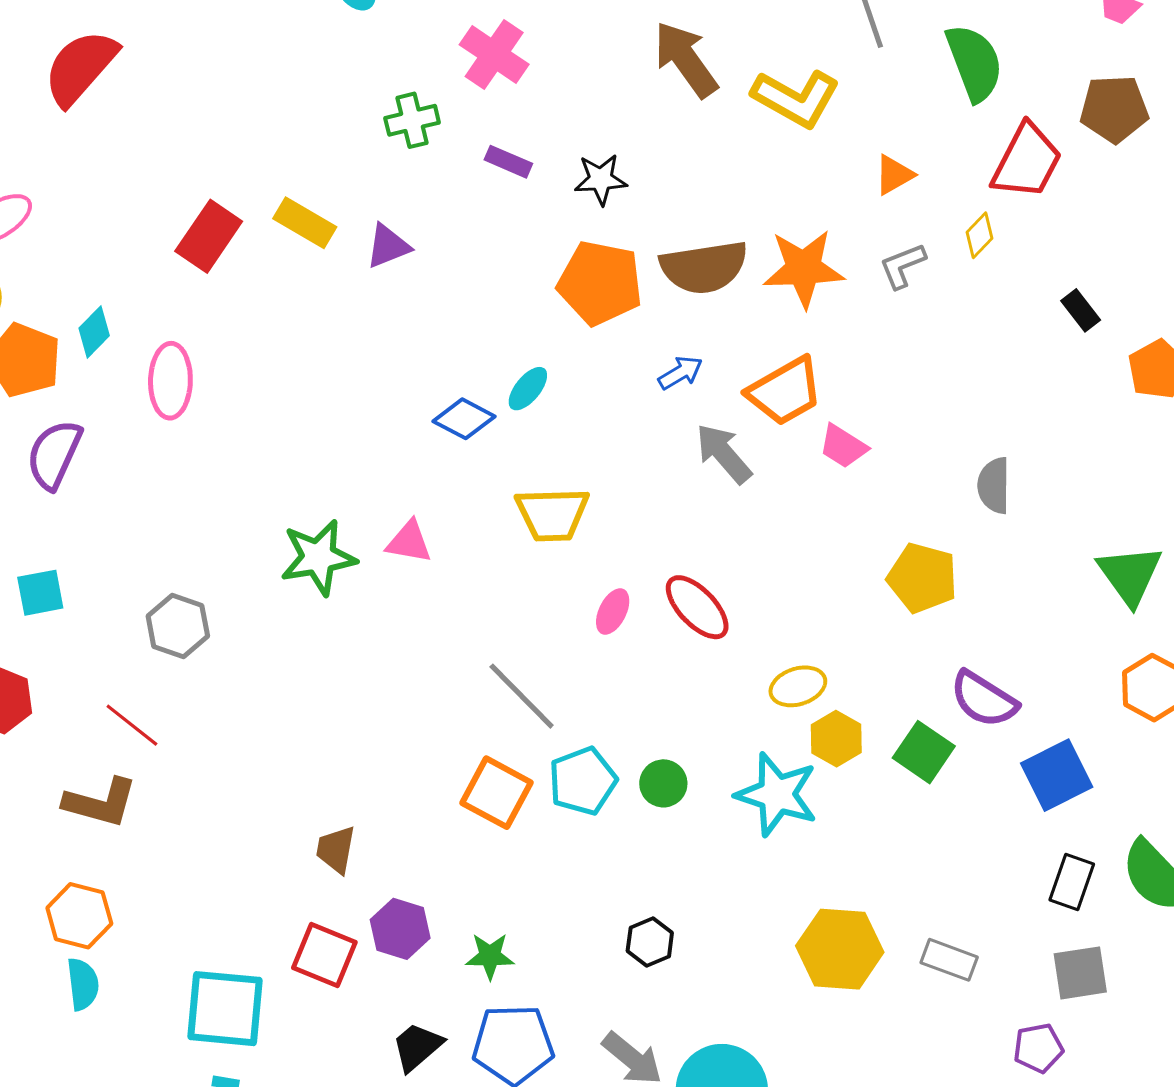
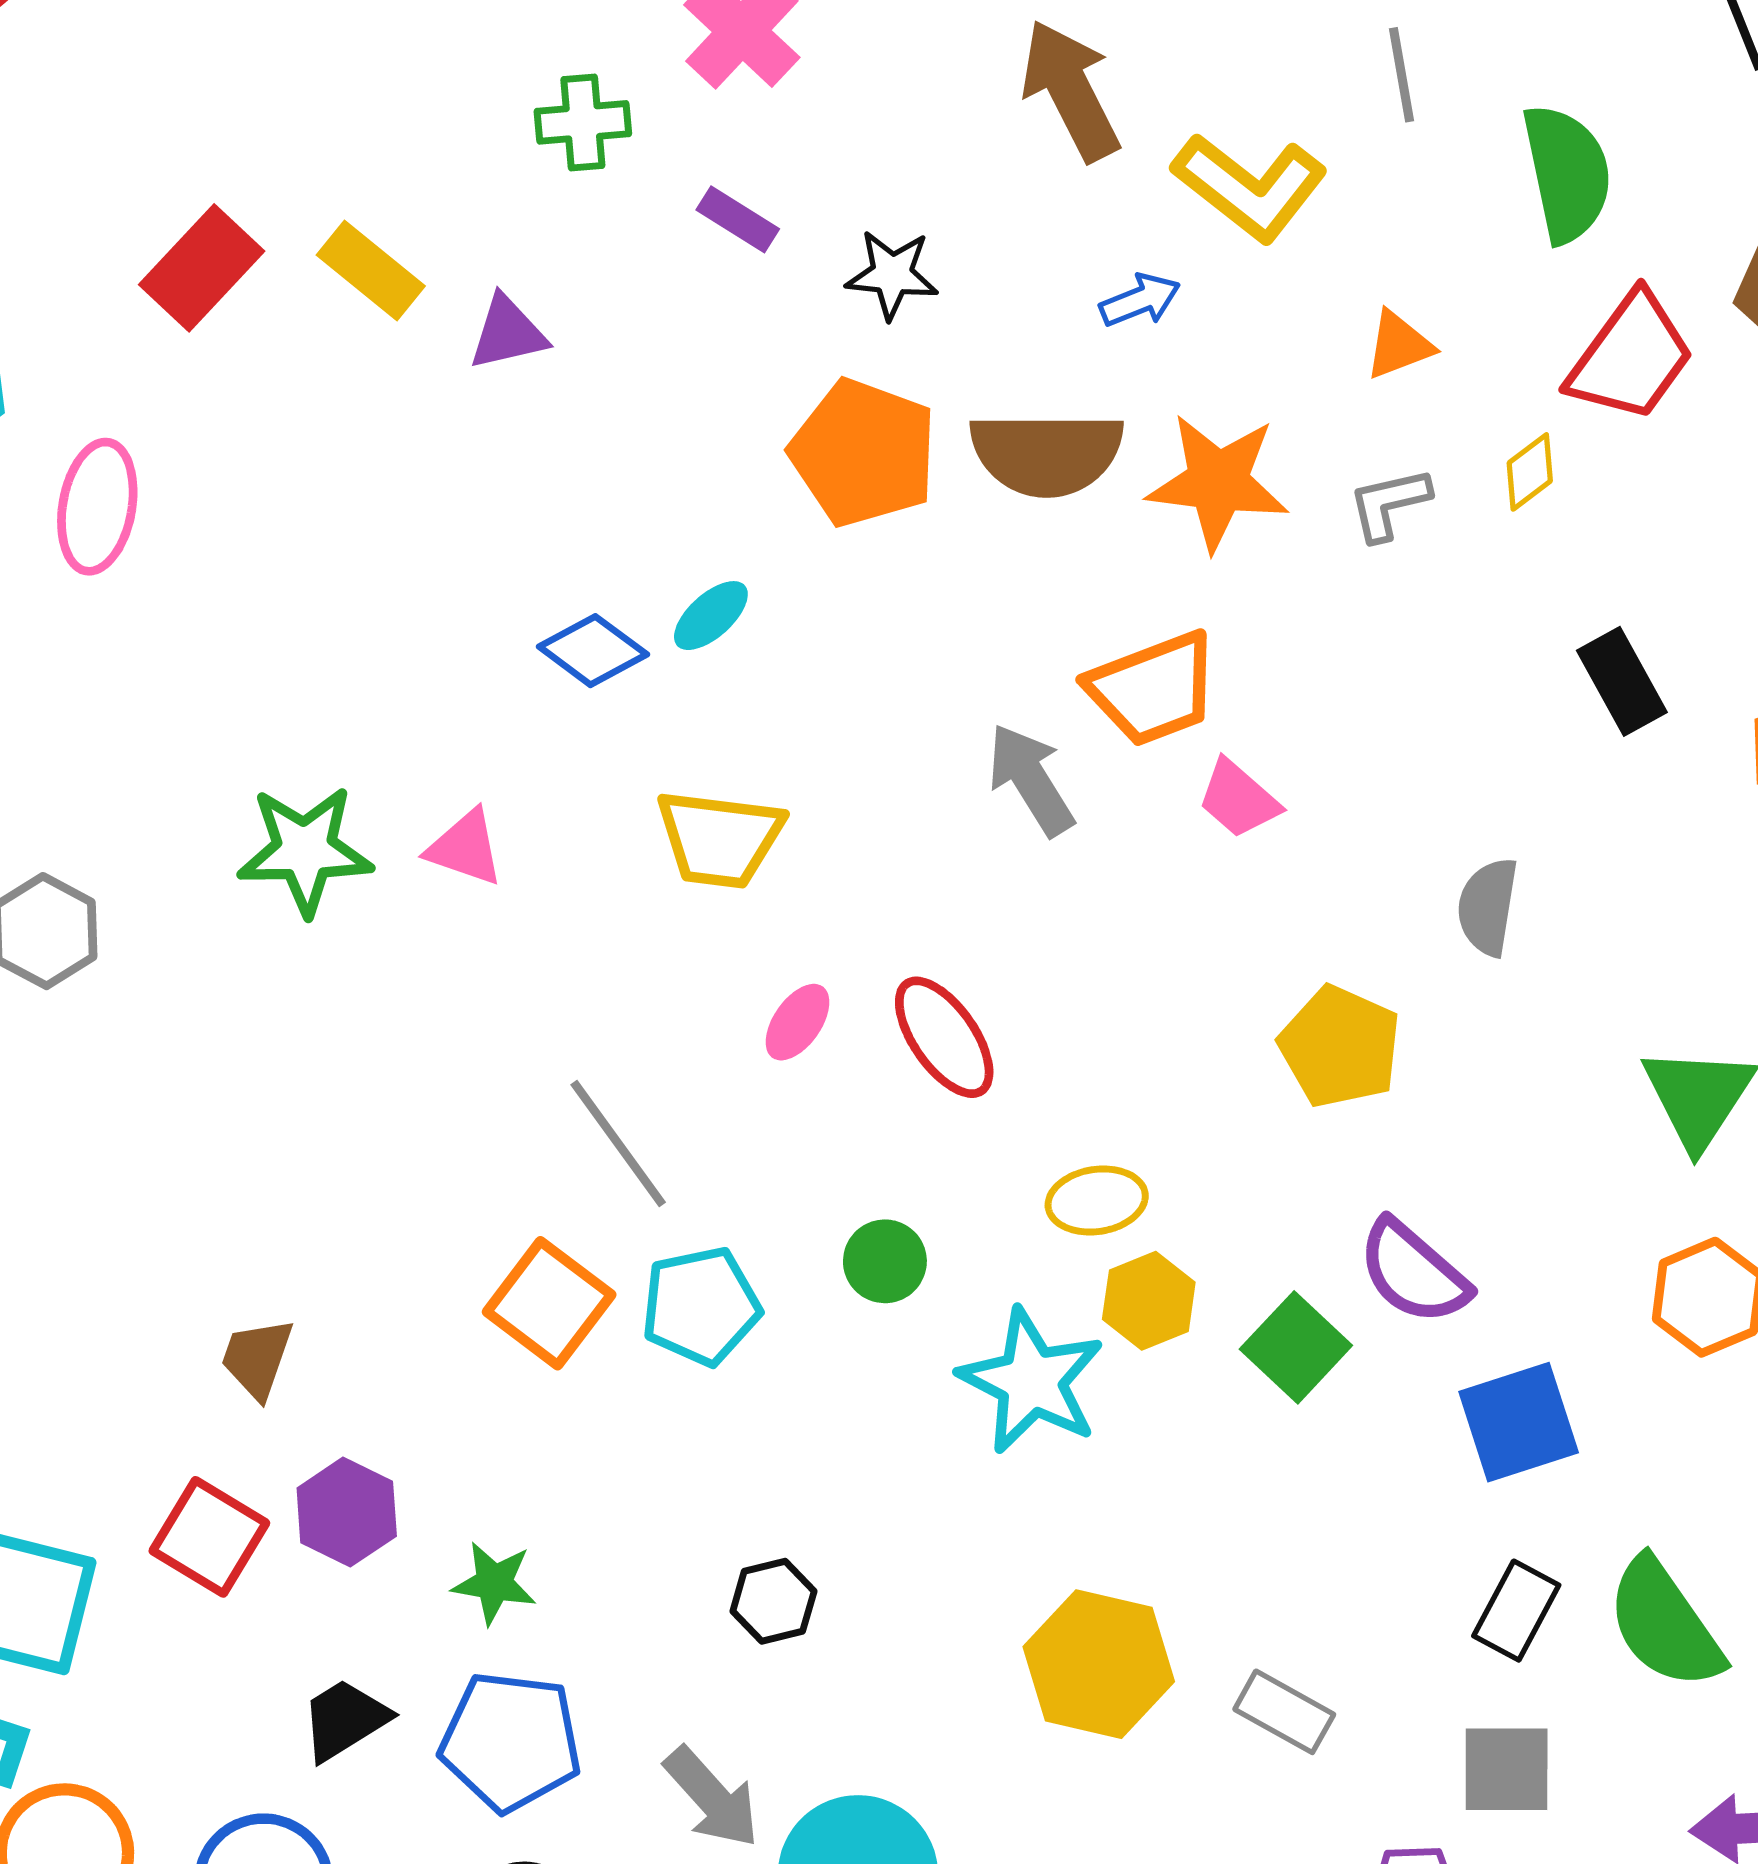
black rectangle: (1081, 310) -> (1622, 681), moved, size x1.4
blue arrow: (680, 373) -> (1140, 300), moved
green circle: (663, 783) -> (885, 1261), moved

